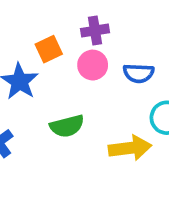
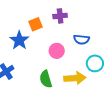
pink circle: (93, 65) -> (57, 51), moved
green semicircle: (67, 126) -> (46, 79), moved, turned 84

